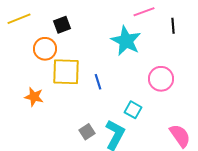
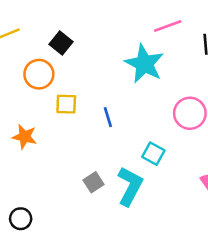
black square: (62, 25) -> (61, 43), turned -30
yellow square: (66, 72) -> (66, 104), size x0.6

